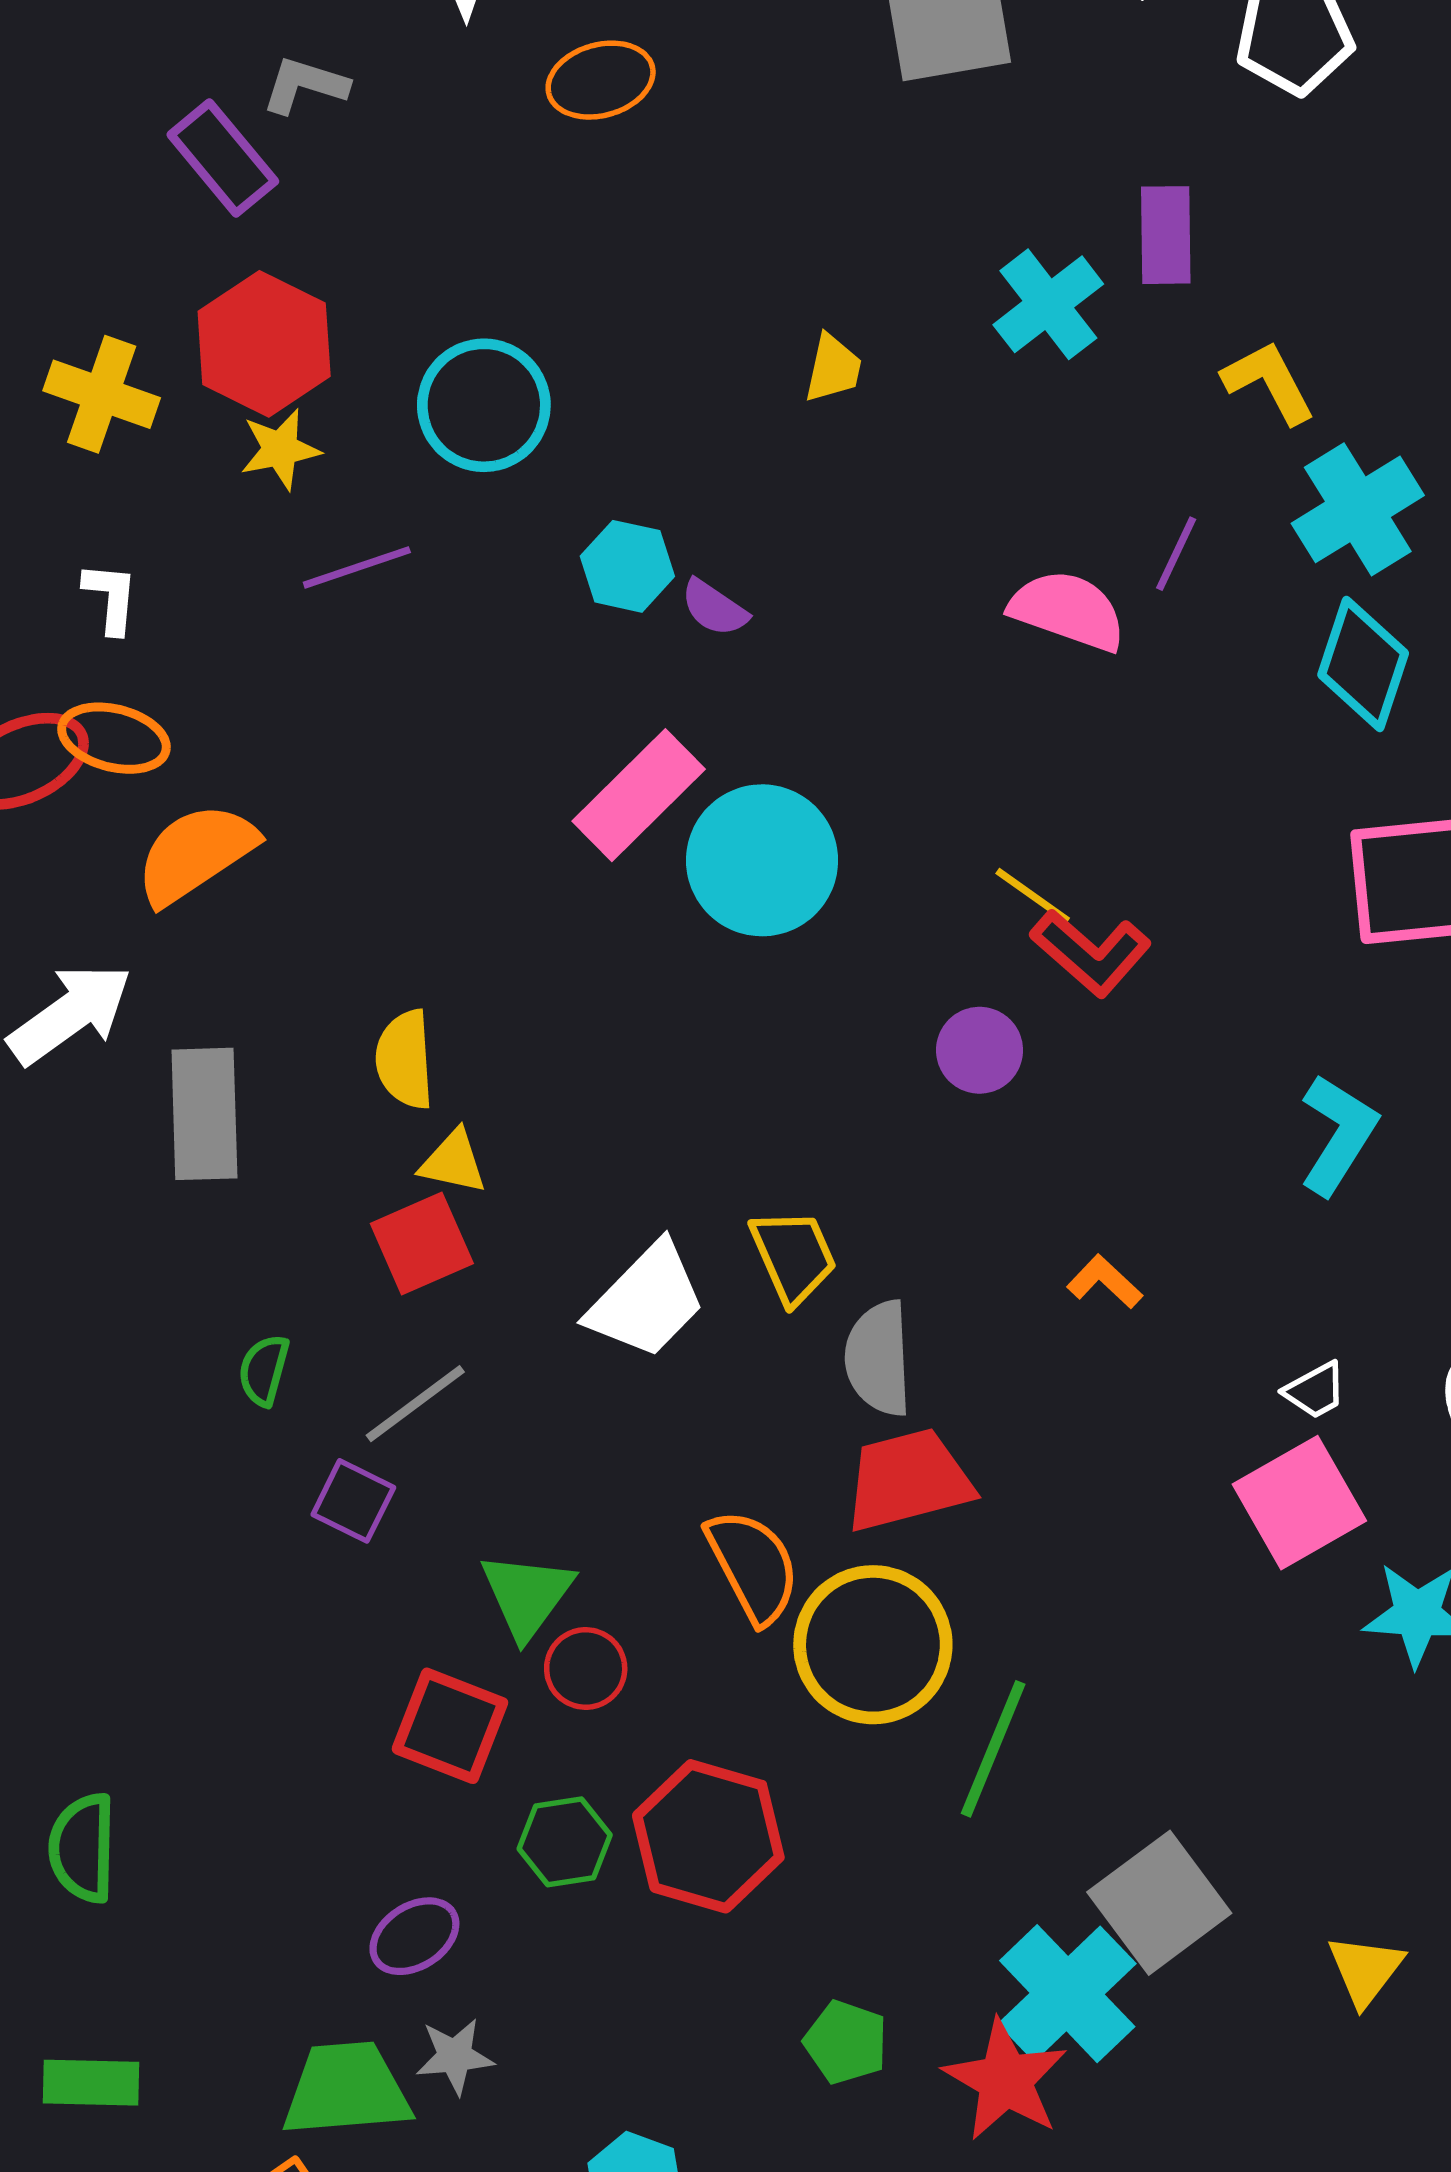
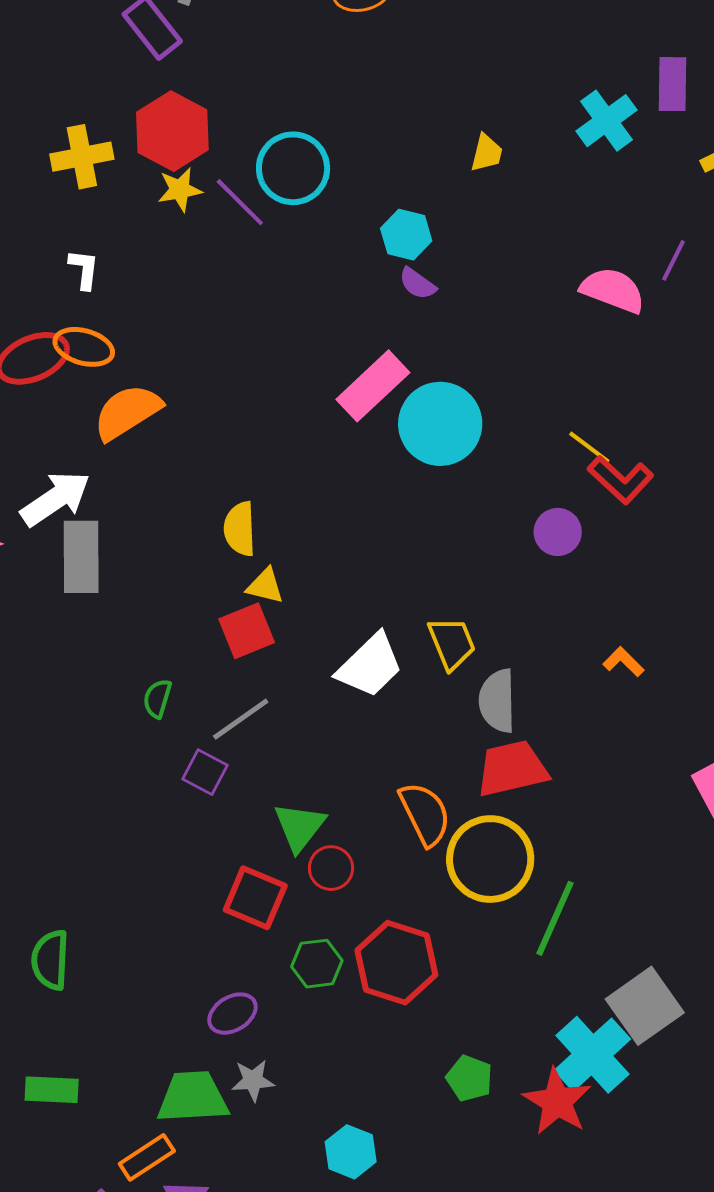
yellow cross: (102, 394) -> (82, 157), turned -32
cyan hexagon: (627, 566) -> (406, 235), moved
purple line: (357, 567) -> (240, 202), moved, turned 62
gray rectangle: (204, 1114) -> (81, 557), moved

